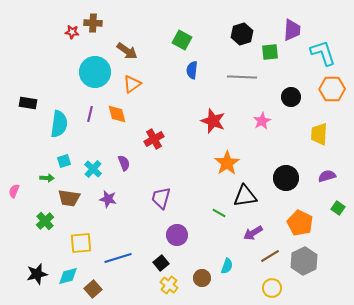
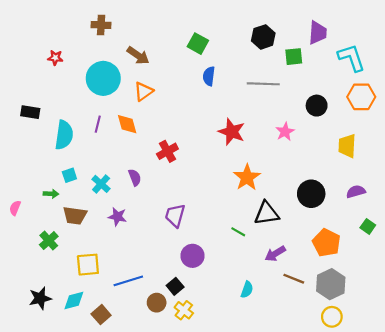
red star: (72, 32) -> (55, 58), moved
brown line: (270, 256) -> (294, 279), turned 54
brown circle: (202, 278) -> (157, 303), moved
yellow circle: (272, 288) -> (332, 317), moved

